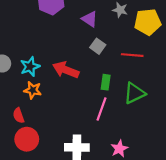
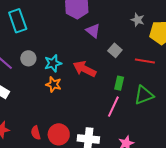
purple triangle: (90, 19) -> (93, 31), moved
red semicircle: (19, 115) -> (36, 133), moved
red circle: (27, 139) -> (59, 134), moved

